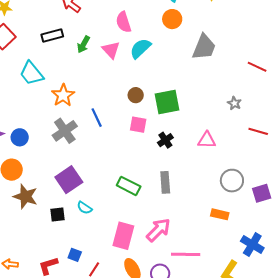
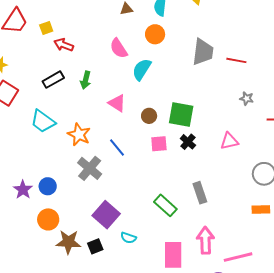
orange circle: (172, 19) -> (155, 34), moved
pink triangle: (111, 50) -> (117, 103), moved
red line: (257, 67) -> (236, 60), moved
green square: (167, 102) -> (181, 114), turned 36
black cross: (165, 140) -> (188, 142), moved
green rectangle: (129, 186) -> (165, 205), turned 30
black square: (58, 215) -> (95, 246), moved
pink arrow: (158, 230) -> (205, 240), turned -32

